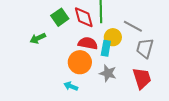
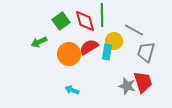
red semicircle: (88, 43) -> (89, 47), turned -42
orange circle: (80, 62) -> (69, 54), moved
gray star: (108, 73) -> (127, 86), moved

